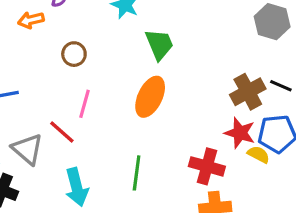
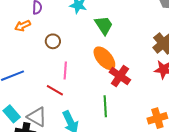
orange ellipse: (150, 97) -> (104, 58), turned -55
gray triangle: (28, 149) -> (37, 117), moved
red cross: (207, 166) -> (120, 76), moved, turned 30

